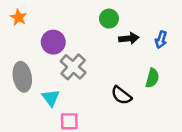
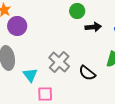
purple circle: (53, 42) -> (17, 26), moved
gray cross: (73, 67) -> (59, 62), moved

